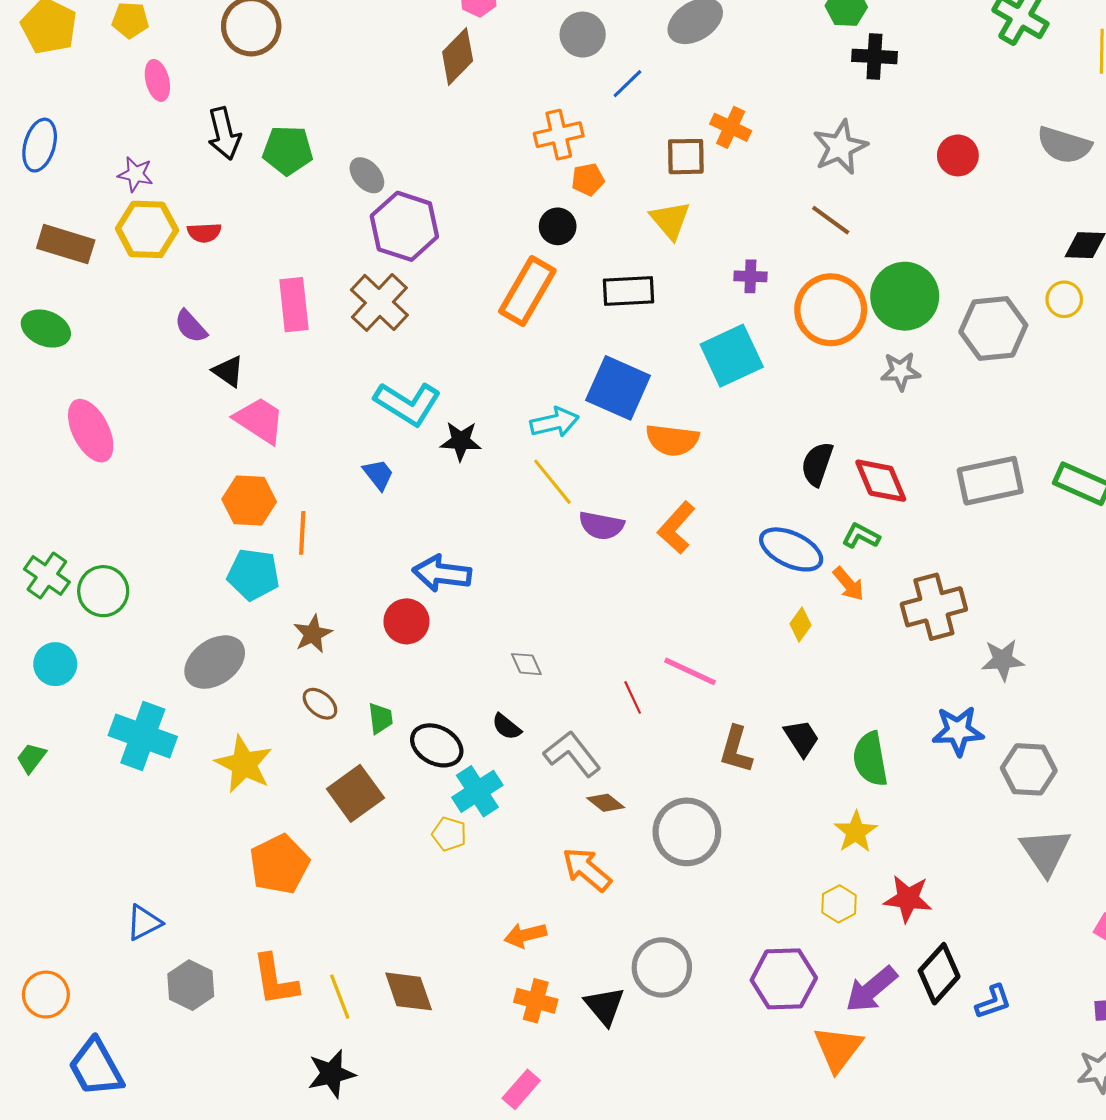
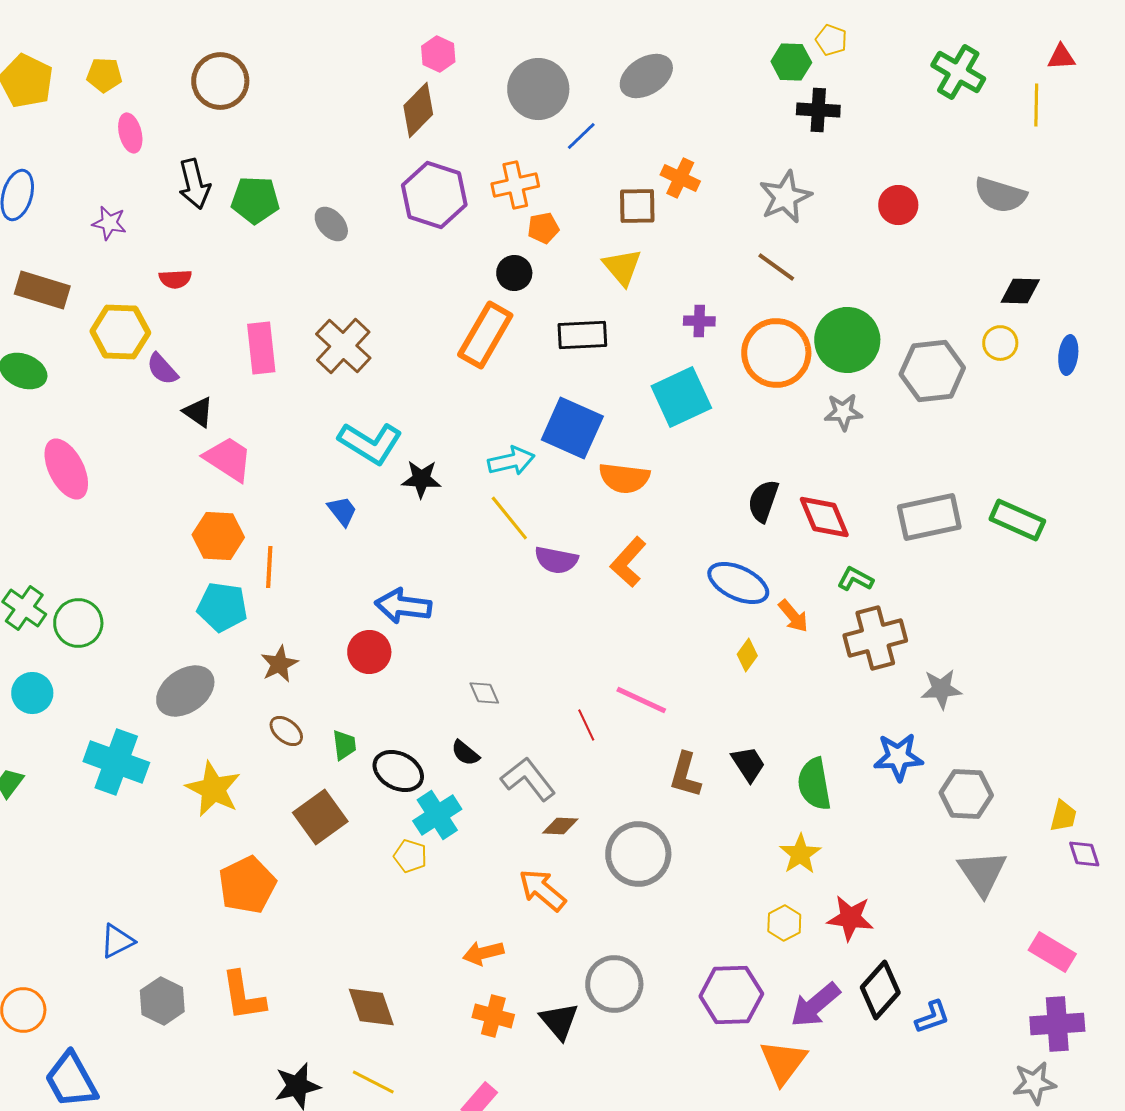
gray circle: (583, 35) -> (538, 89), size x1.4
purple hexagon: (404, 226) -> (434, 195), moved
yellow hexagon: (147, 229) -> (120, 332), moved
green L-shape: (861, 536) -> (855, 579), moved
brown diamond: (606, 803) -> (560, 826), turned -36
yellow line: (340, 997) -> (373, 1082), moved, turned -42

